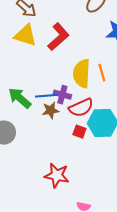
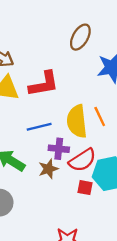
red L-shape: (58, 37) -> (44, 84), turned 40
blue line: (46, 96) -> (39, 127), moved

